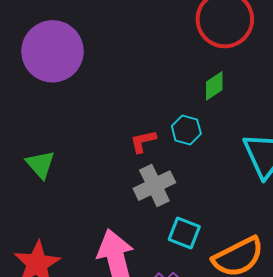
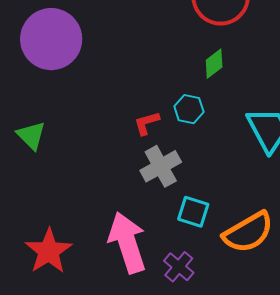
green triangle: (40, 164) -> (31, 135), moved

